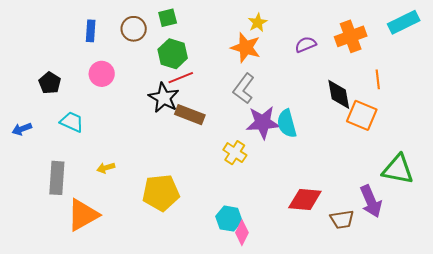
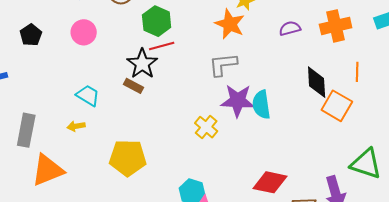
gray L-shape: (244, 89) -> (223, 65), turned 40
brown rectangle: (190, 115) -> (134, 86), moved, size x0.7
cyan trapezoid: (72, 122) -> (88, 95), moved

